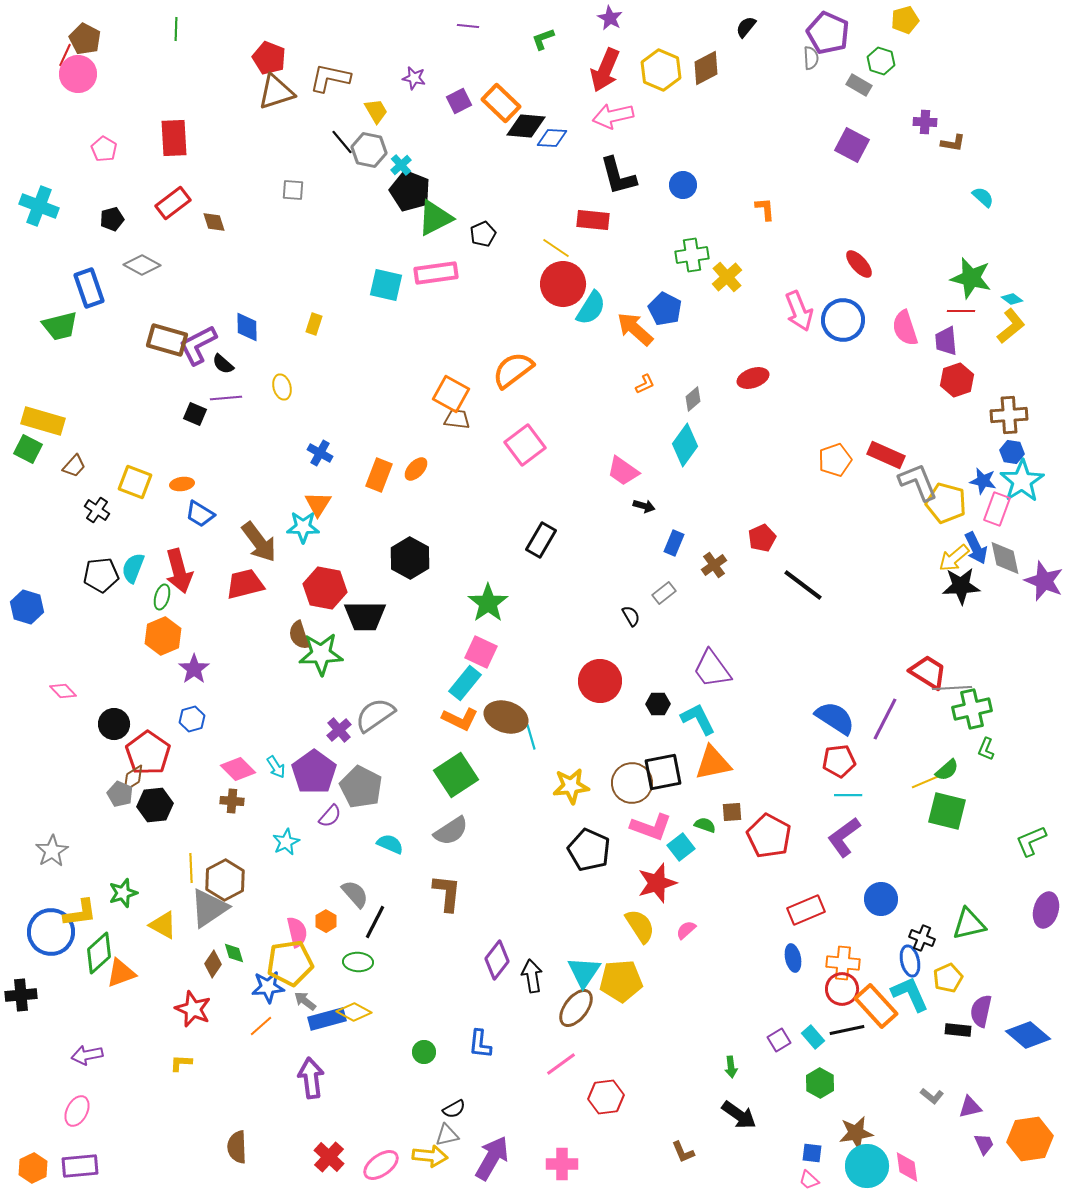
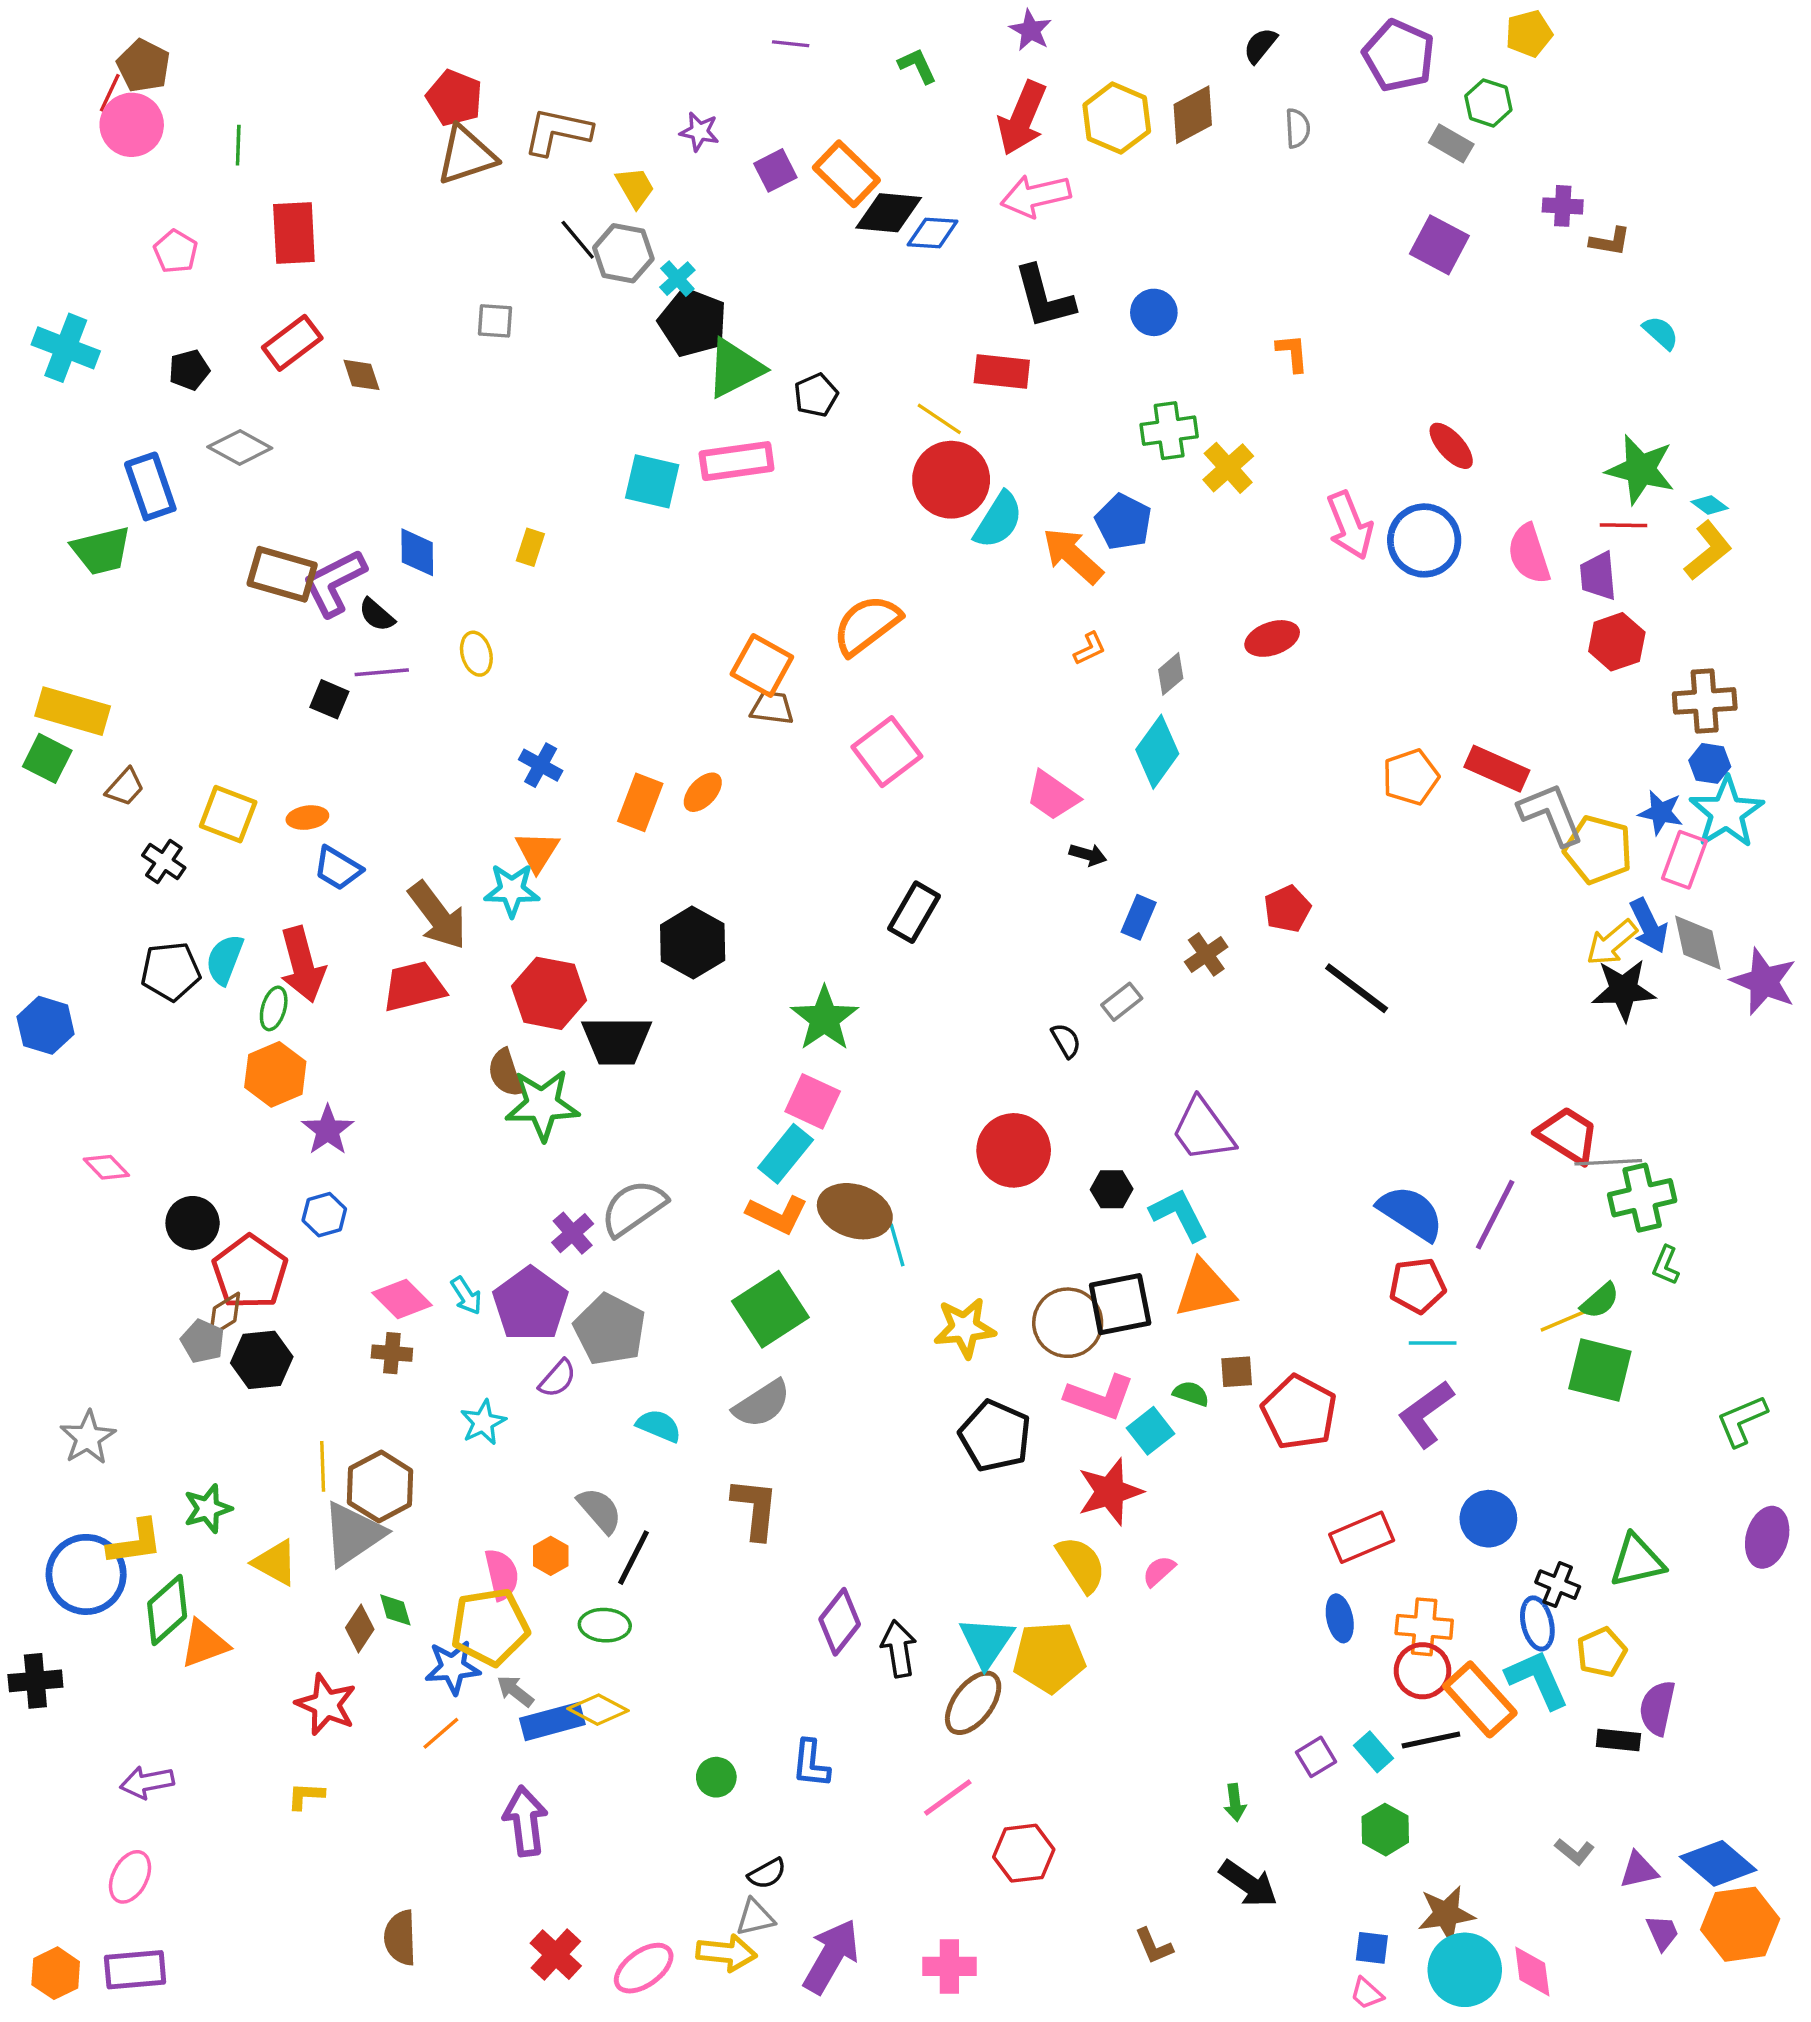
green line: (176, 29) -> (238, 145), moved
green L-shape: (543, 39) -> (917, 66), turned 85
gray semicircle: (811, 58) -> (1297, 128), moved
blue diamond: (1028, 1035) -> (1718, 1863), moved

